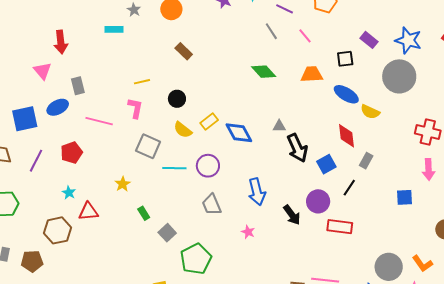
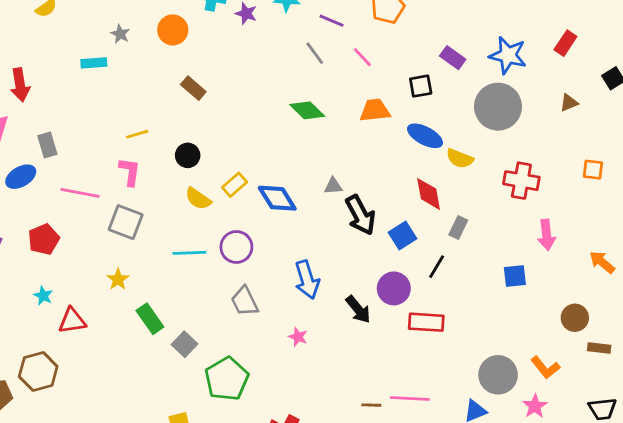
red cross: (428, 132) -> (521, 181), moved
gray square: (148, 146) -> (126, 222), moved
green rectangle: (144, 213) -> (150, 319), size x1.5
brown hexagon: (57, 230) -> (38, 371), moved

